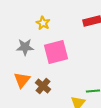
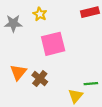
gray star: (25, 47) -> (13, 23), moved

